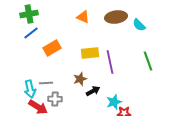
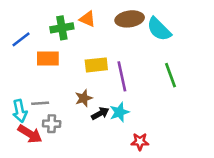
green cross: (29, 14) -> (62, 28), moved
cyan semicircle: (139, 25) -> (159, 29), size x1.5
orange rectangle: (52, 48) -> (48, 59), turned 30
cyan star: (114, 102) -> (119, 112), moved

